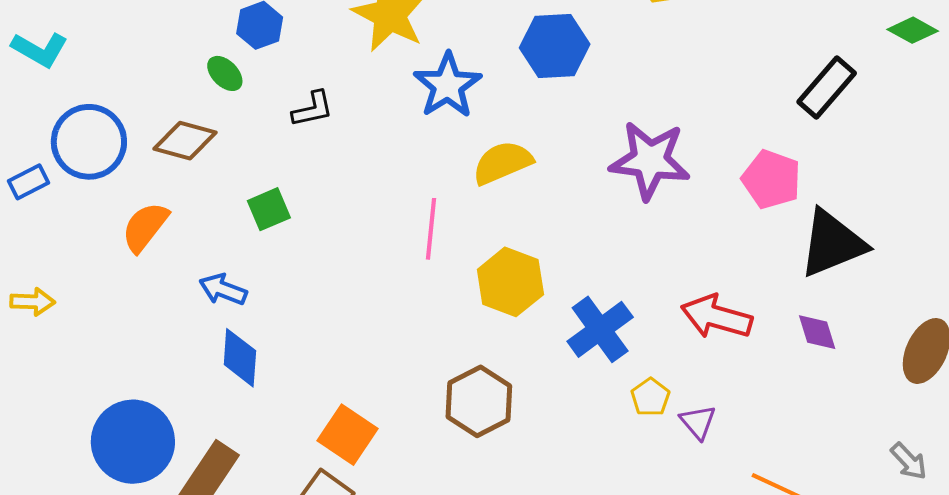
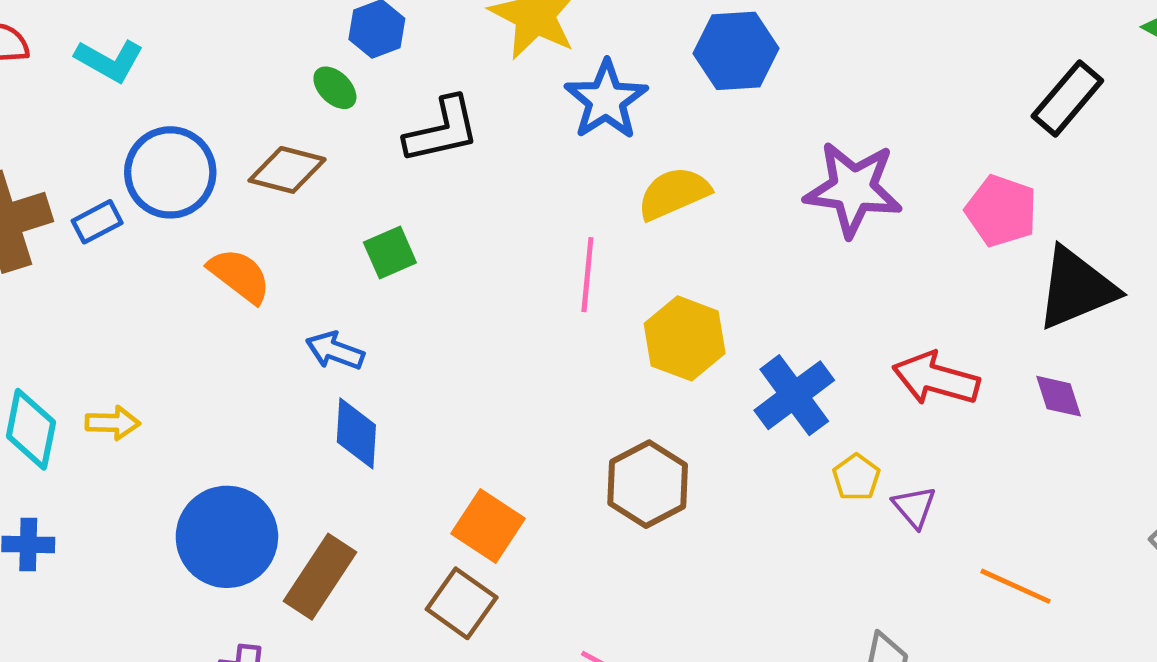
black L-shape: (313, 109) -> (442, 130), size x1.5
orange semicircle: (145, 227) -> (240, 275), turned 90
yellow arrow: (33, 302) -> (113, 423), moved

